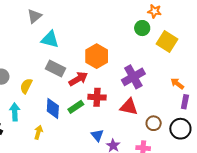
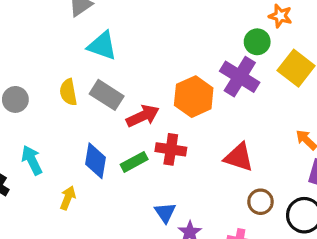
orange hexagon: (97, 56) -> (194, 97), moved
purple cross: (133, 77) -> (240, 77), moved, turned -35
yellow semicircle: (26, 86) -> (68, 92), moved, turned -42
red triangle: (129, 107) -> (239, 157), moved
cyan arrow: (15, 112) -> (32, 160), turned -30

